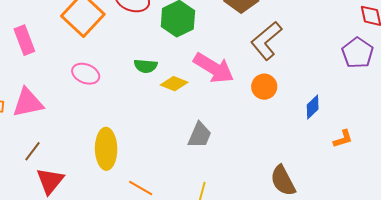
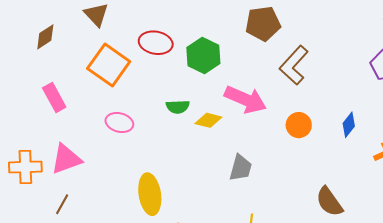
orange circle: (264, 87) -> (299, 125), moved
brown line: (33, 151) -> (62, 204), moved

